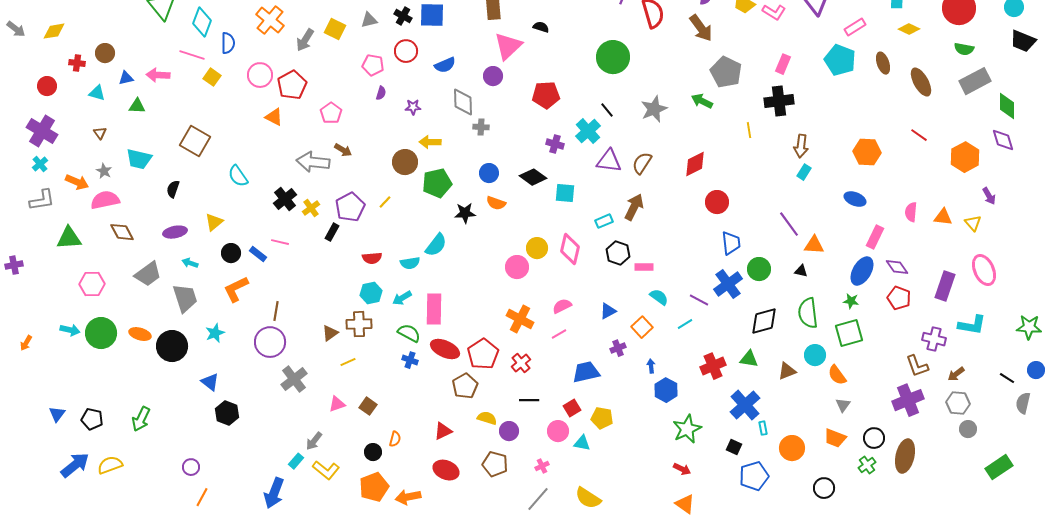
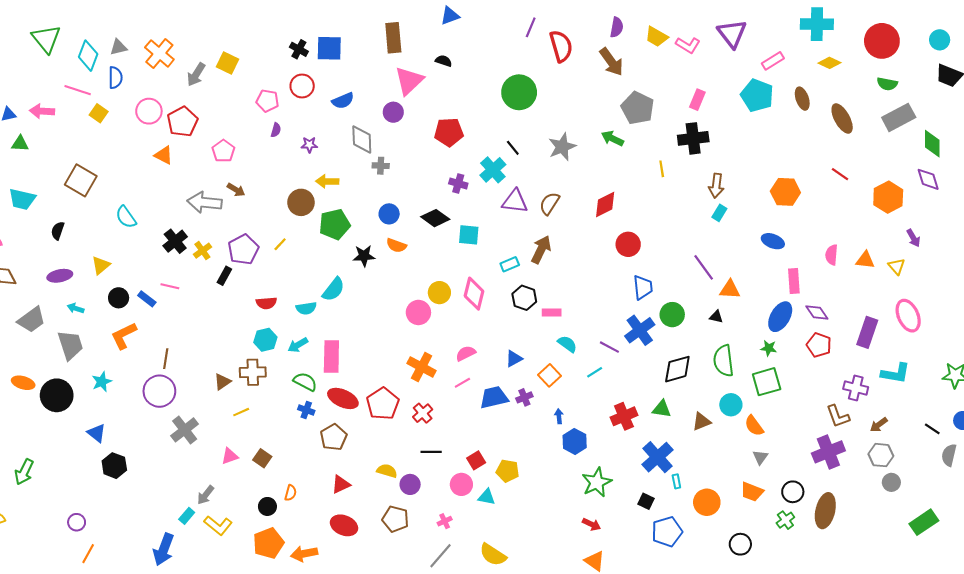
gray triangle: (369, 20) -> (119, 47), moved
pink rectangle: (875, 237) -> (794, 281), turned -30
blue trapezoid: (586, 372) -> (494, 397), moved
brown pentagon: (465, 386) -> (333, 437), moved

